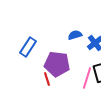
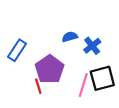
purple pentagon: (57, 64) -> (50, 69), turned 30

